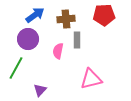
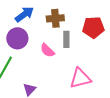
red pentagon: (104, 15) -> (93, 27), moved
pink semicircle: (58, 51) -> (47, 50), turned -56

